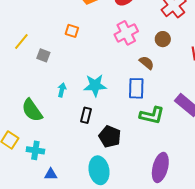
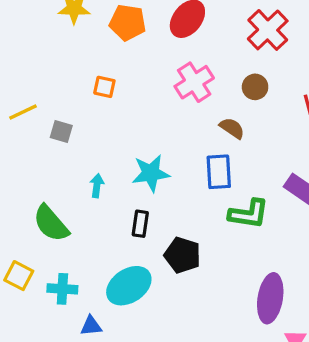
yellow line: (21, 42) -> (23, 112), turned 30
cyan ellipse: (99, 170) -> (129, 286), moved, turned 72

